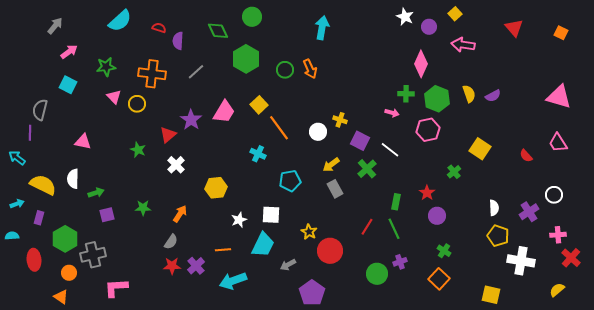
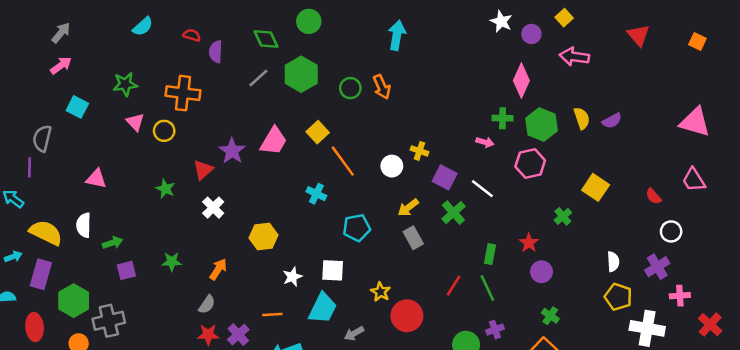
cyan semicircle: (120, 21) -> (143, 26), size x0.7
pink arrow: (69, 52) -> (61, 65), moved
gray line: (196, 72) -> (258, 78), moved
white circle: (554, 195) -> (671, 231), moved
purple rectangle: (39, 218) -> (41, 274), size x1.6
pink cross: (558, 235) -> (680, 296), moved

